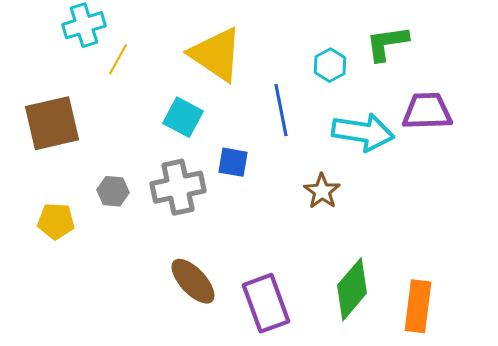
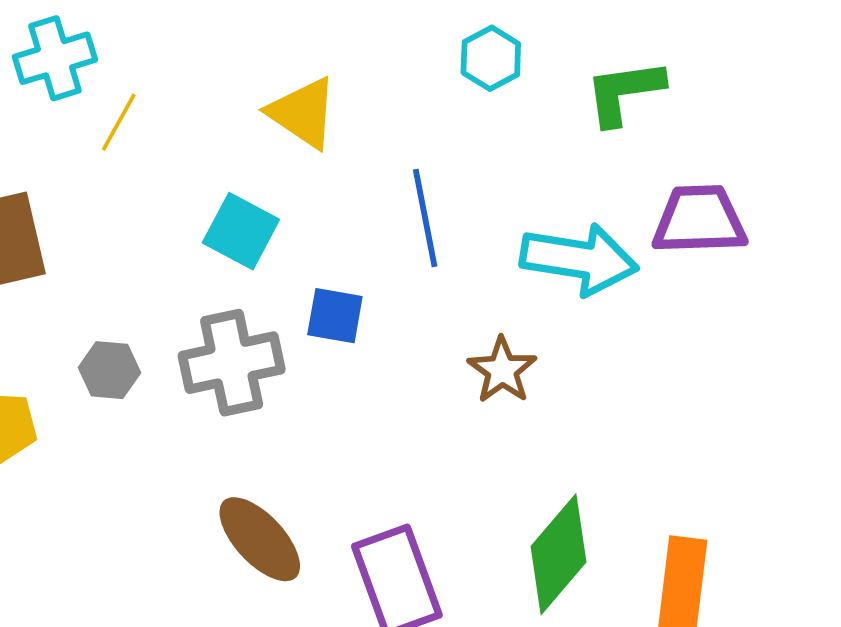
yellow triangle: (216, 54) -> (303, 113), size x0.7
cyan hexagon: (330, 65) -> (491, 58), moved

